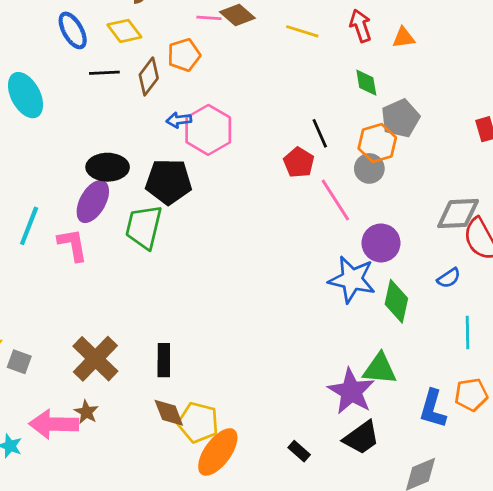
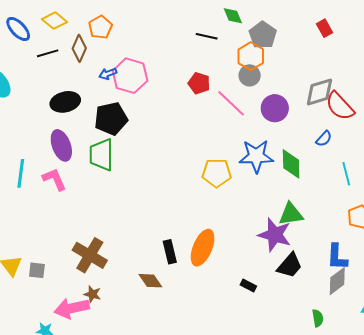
black line: (320, 133) -> (207, 36), moved, turned -40
black ellipse: (108, 167) -> (65, 102), moved
purple ellipse: (93, 201) -> (61, 145), turned -36
purple circle: (381, 243) -> (275, 108), moved
black rectangle: (164, 360) -> (170, 252), moved
blue L-shape: (433, 409) -> (337, 257), moved
yellow pentagon: (198, 423) -> (217, 173), moved
orange ellipse: (218, 452) -> (203, 248), moved

